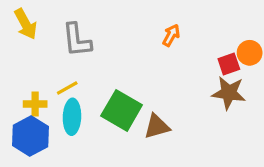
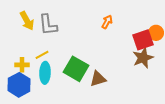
yellow arrow: (26, 24) -> (27, 21), moved
red square: (229, 64) -> (143, 40), size x1.5
brown star: (229, 93) -> (143, 58), turned -30

